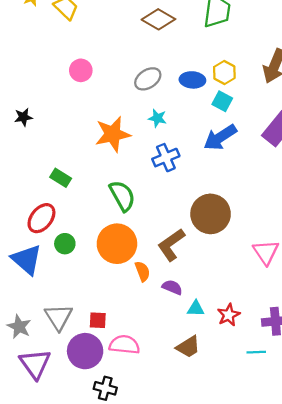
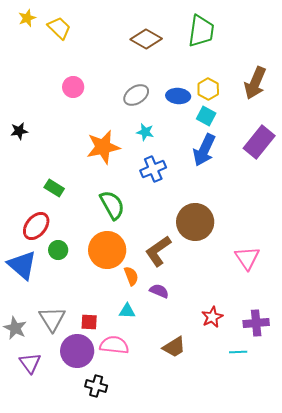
blue arrow: (220, 137) -> (204, 150), turned -32
cyan triangle: (196, 309) -> (127, 311), moved
purple triangle: (35, 364) -> (30, 363), size x0.7

